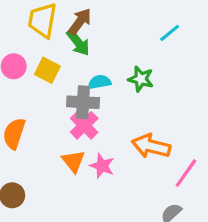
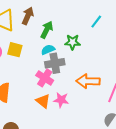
cyan line: (170, 33) -> (96, 22), moved
green arrow: (78, 43) -> (47, 30), moved, turned -102
gray cross: (83, 102) -> (55, 63), moved

